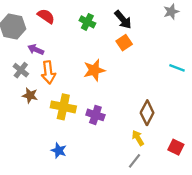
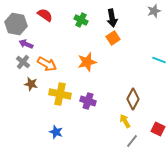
black arrow: (123, 20) -> (112, 18), turned 30
purple arrow: (36, 49) -> (26, 44), moved
orange arrow: (48, 72) -> (47, 64), turned -54
gray line: (134, 161) -> (132, 141), moved

